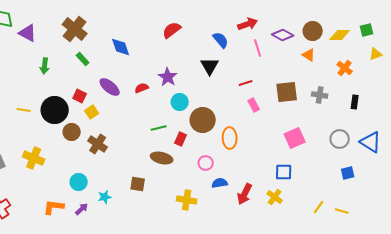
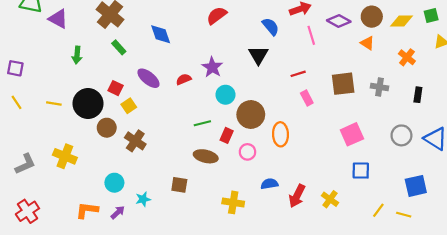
pink circle: (206, 163) -> (247, 152), moved
blue square: (284, 172) -> (361, 171), moved
blue square: (348, 173) -> (416, 186), moved, size x1.5

